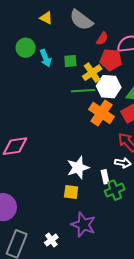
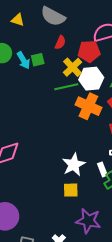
red semicircle: (102, 39) -> (60, 42), moved
green square: (70, 61) -> (38, 60), moved

